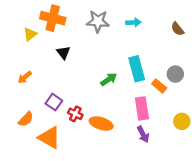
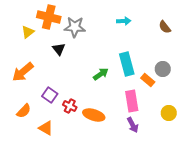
gray star: (98, 21) -> (75, 27), moved
orange arrow: (25, 77) -> (23, 72), size x1.6
orange triangle: (49, 138) -> (46, 128), size x0.7

